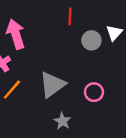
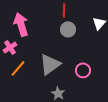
gray circle: (91, 40) -> (68, 29), moved

